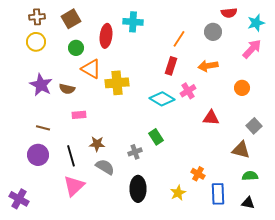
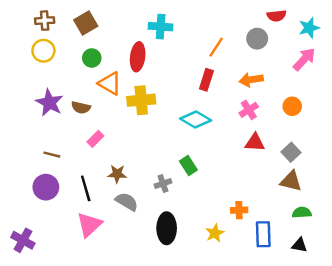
red ellipse: (106, 36) -> (138, 57), moved
pink cross: (188, 91) -> (249, 110), moved
pink rectangle: (79, 115) -> (95, 139), turned -40
gray square: (254, 126) -> (291, 152), moved
orange cross: (198, 174) -> (239, 210), turned -32

